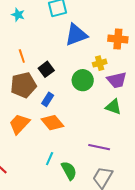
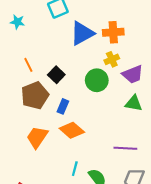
orange cross: (118, 39) -> (113, 32), moved

